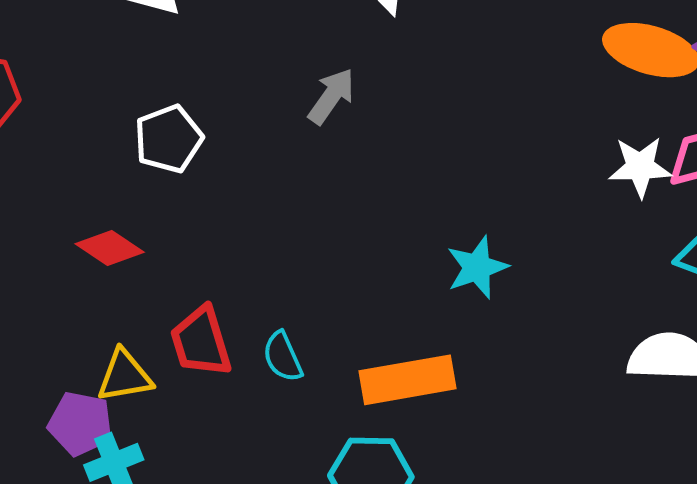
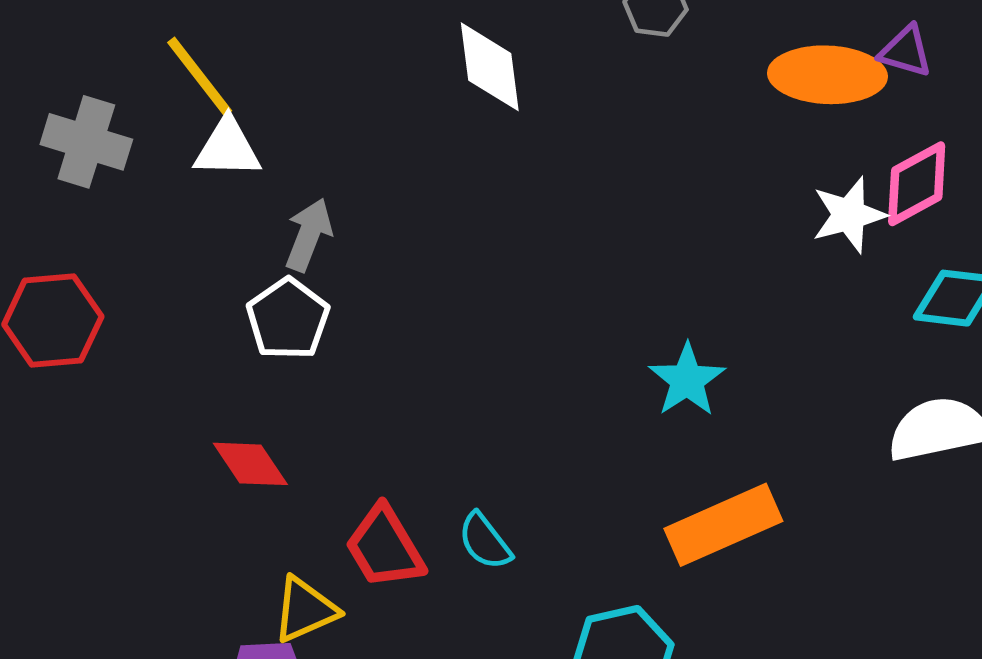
gray arrow: (331, 96) -> (309, 235), moved
red diamond: (110, 248) -> (250, 464), turned 36
orange rectangle: (408, 380) -> (723, 525), moved

